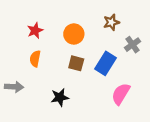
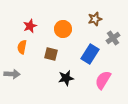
orange semicircle: (35, 59) -> (22, 47), moved
brown square: (76, 63) -> (51, 54), moved
black star: (60, 97) -> (66, 78), moved

